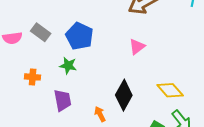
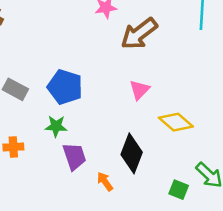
yellow diamond: (170, 90) -> (176, 122), moved
purple trapezoid: (63, 100) -> (74, 156), moved

